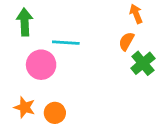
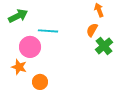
green arrow: (25, 22) -> (18, 16), turned 66
orange star: (25, 107) -> (19, 67), moved

